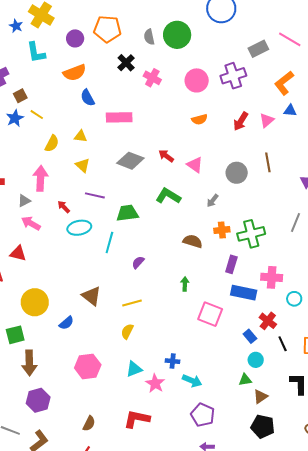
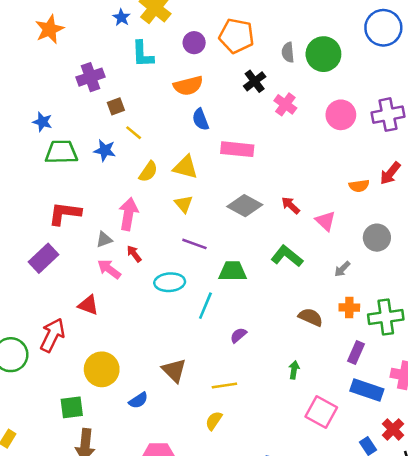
blue star: (15, 118) -> (105, 150), moved, turned 30
orange semicircle: (200, 119) -> (359, 186), moved
yellow triangle: (80, 136) -> (185, 167), size x1.5
red arrow: (64, 207) -> (134, 254), moved

